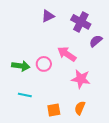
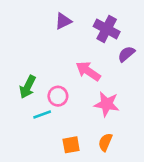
pink circle: (44, 64) -> (58, 96), moved
green arrow: (21, 66) -> (28, 87), turned 108
cyan line: (25, 95) -> (42, 115), moved, turned -32

